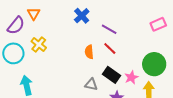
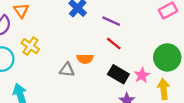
orange semicircle: (89, 52) -> (85, 59), moved, turned -80
gray triangle: (91, 84) -> (67, 70), moved

